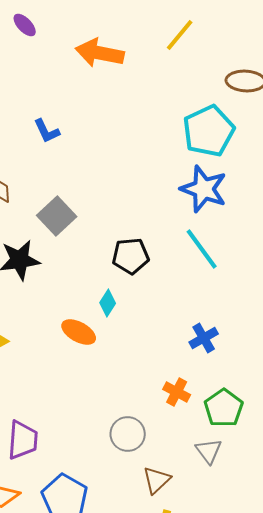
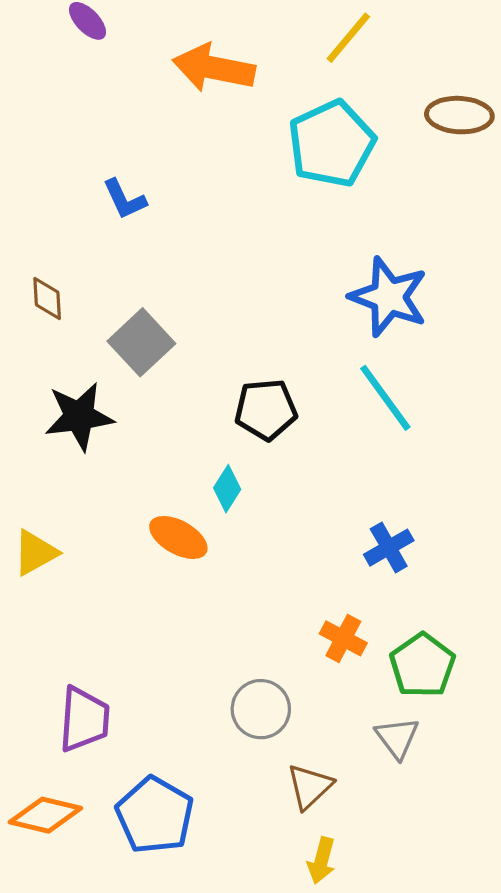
cyan pentagon: (209, 131) -> (332, 144), moved

